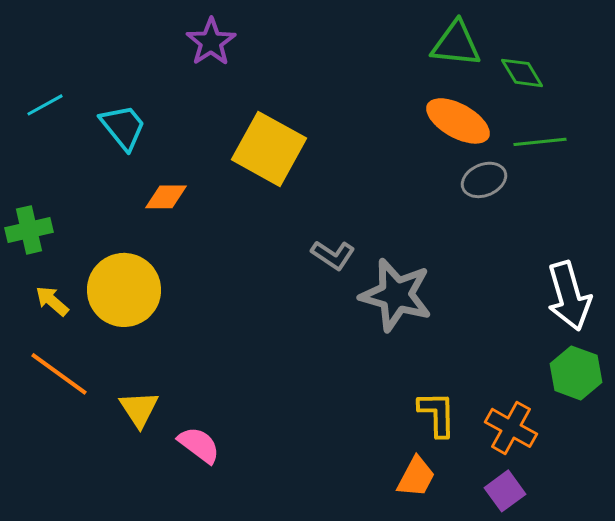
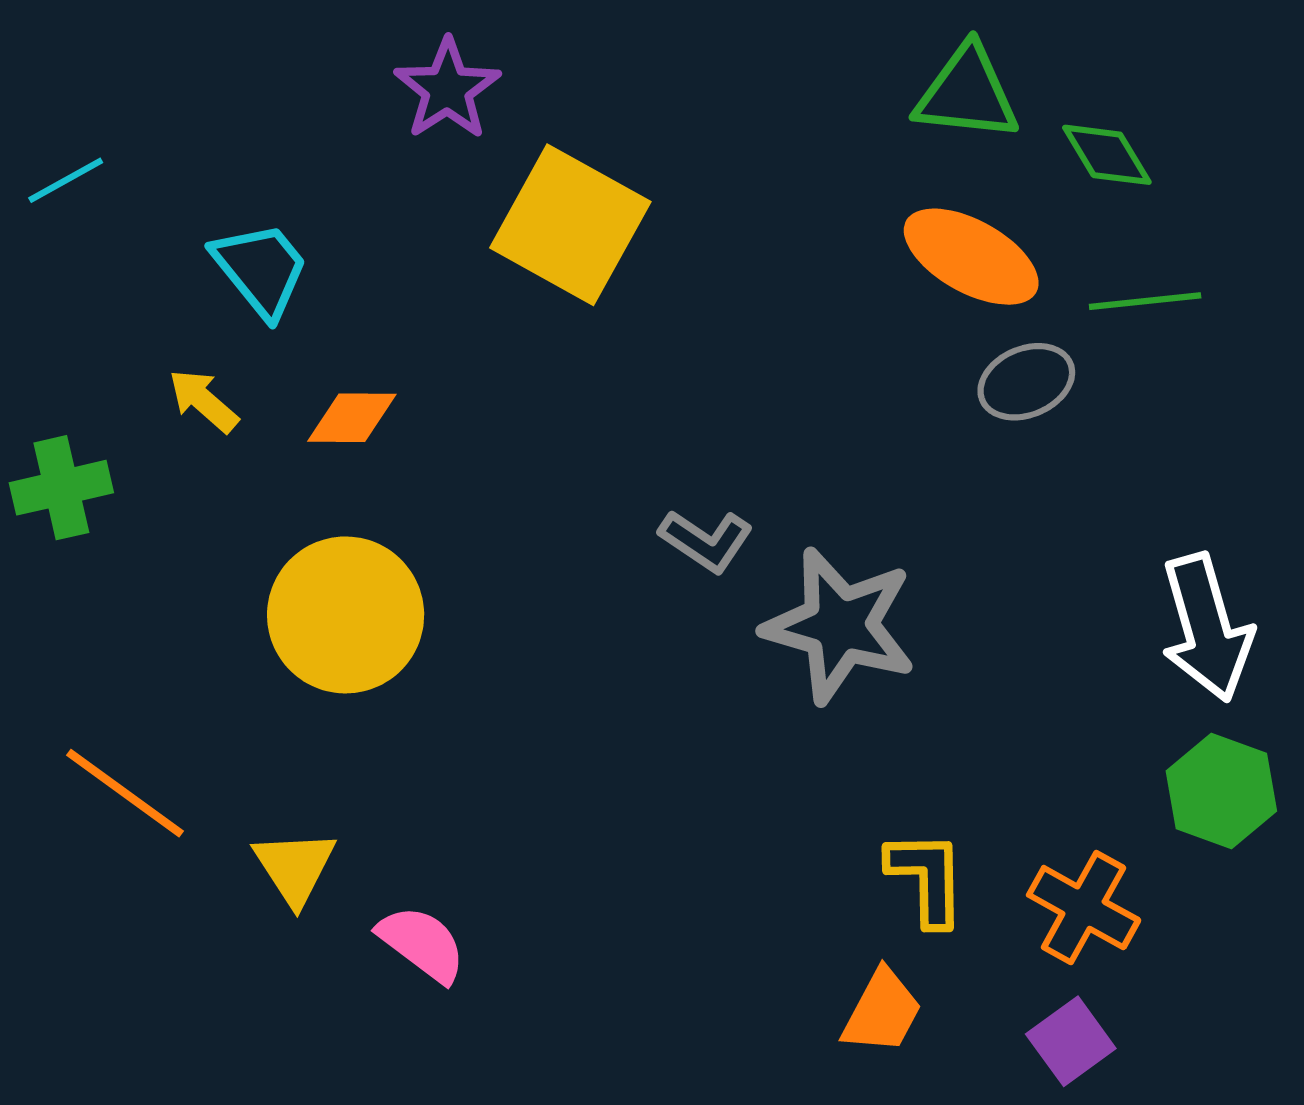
cyan line: (45, 105) -> (66, 180), moved
yellow square: (269, 149) -> (570, 225), moved
yellow circle: (124, 290) -> (346, 615), moved
yellow arrow: (52, 301) -> (203, 401), moved

